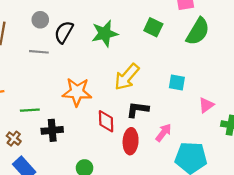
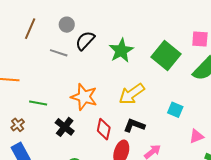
green square: (153, 27) -> (166, 55), size x1.6
green star: (105, 33) -> (121, 51), turned -30
black cross: (52, 130) -> (65, 127), moved, turned 30

